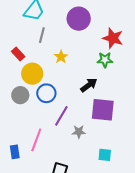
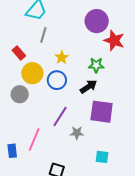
purple circle: (79, 19) -> (97, 21), moved
green star: (105, 60) -> (96, 65), moved
blue circle: (46, 93) -> (57, 80), moved

